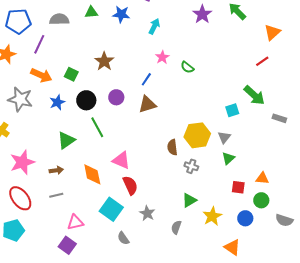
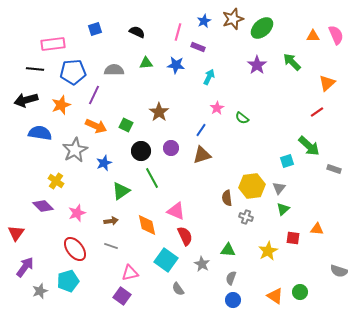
gray star: (20, 99) -> (75, 150), turned 30
blue star: (57, 102) -> (104, 163), moved
pink star: (22, 162) -> (77, 213), size x0.7
gray line: (56, 195) -> (111, 246), turned 32
green triangle: (189, 200) -> (228, 250), moved, turned 35
green circle: (261, 200) -> (300, 292), moved
yellow star: (212, 216) -> (268, 251), moved
blue circle: (245, 218) -> (233, 300), moved
orange triangle: (232, 247) -> (275, 296), moved

